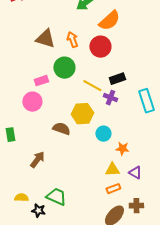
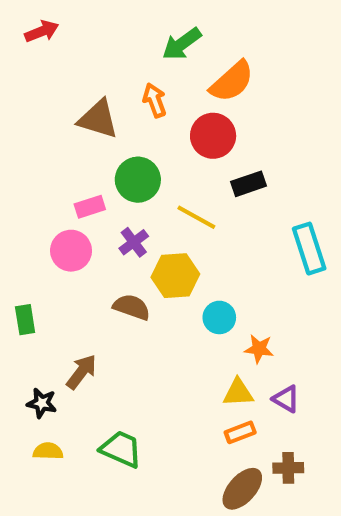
orange arrow: (72, 40) -> (155, 100), moved
black rectangle: (117, 79) -> (249, 184), moved
purple cross: (110, 98) -> (134, 242), moved, turned 32
black star: (38, 211) -> (42, 403), moved

